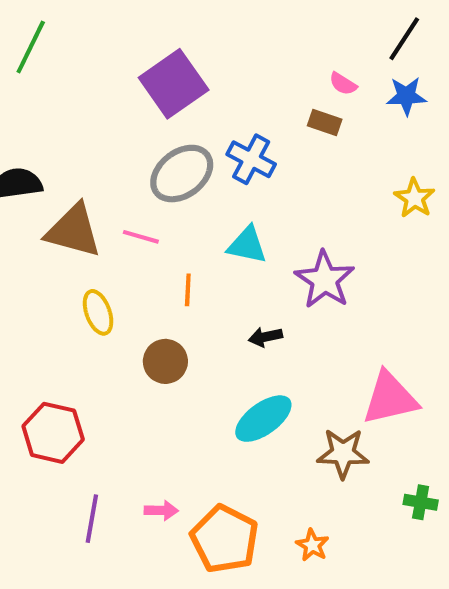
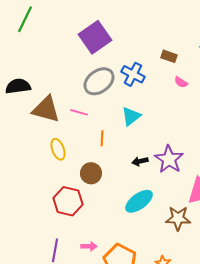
pink semicircle: (343, 84) -> (181, 82), moved
cyan triangle: (247, 245) -> (131, 116), turned -50
purple star: (325, 280) -> (169, 159), moved
red hexagon: (53, 433) -> (68, 201), moved

